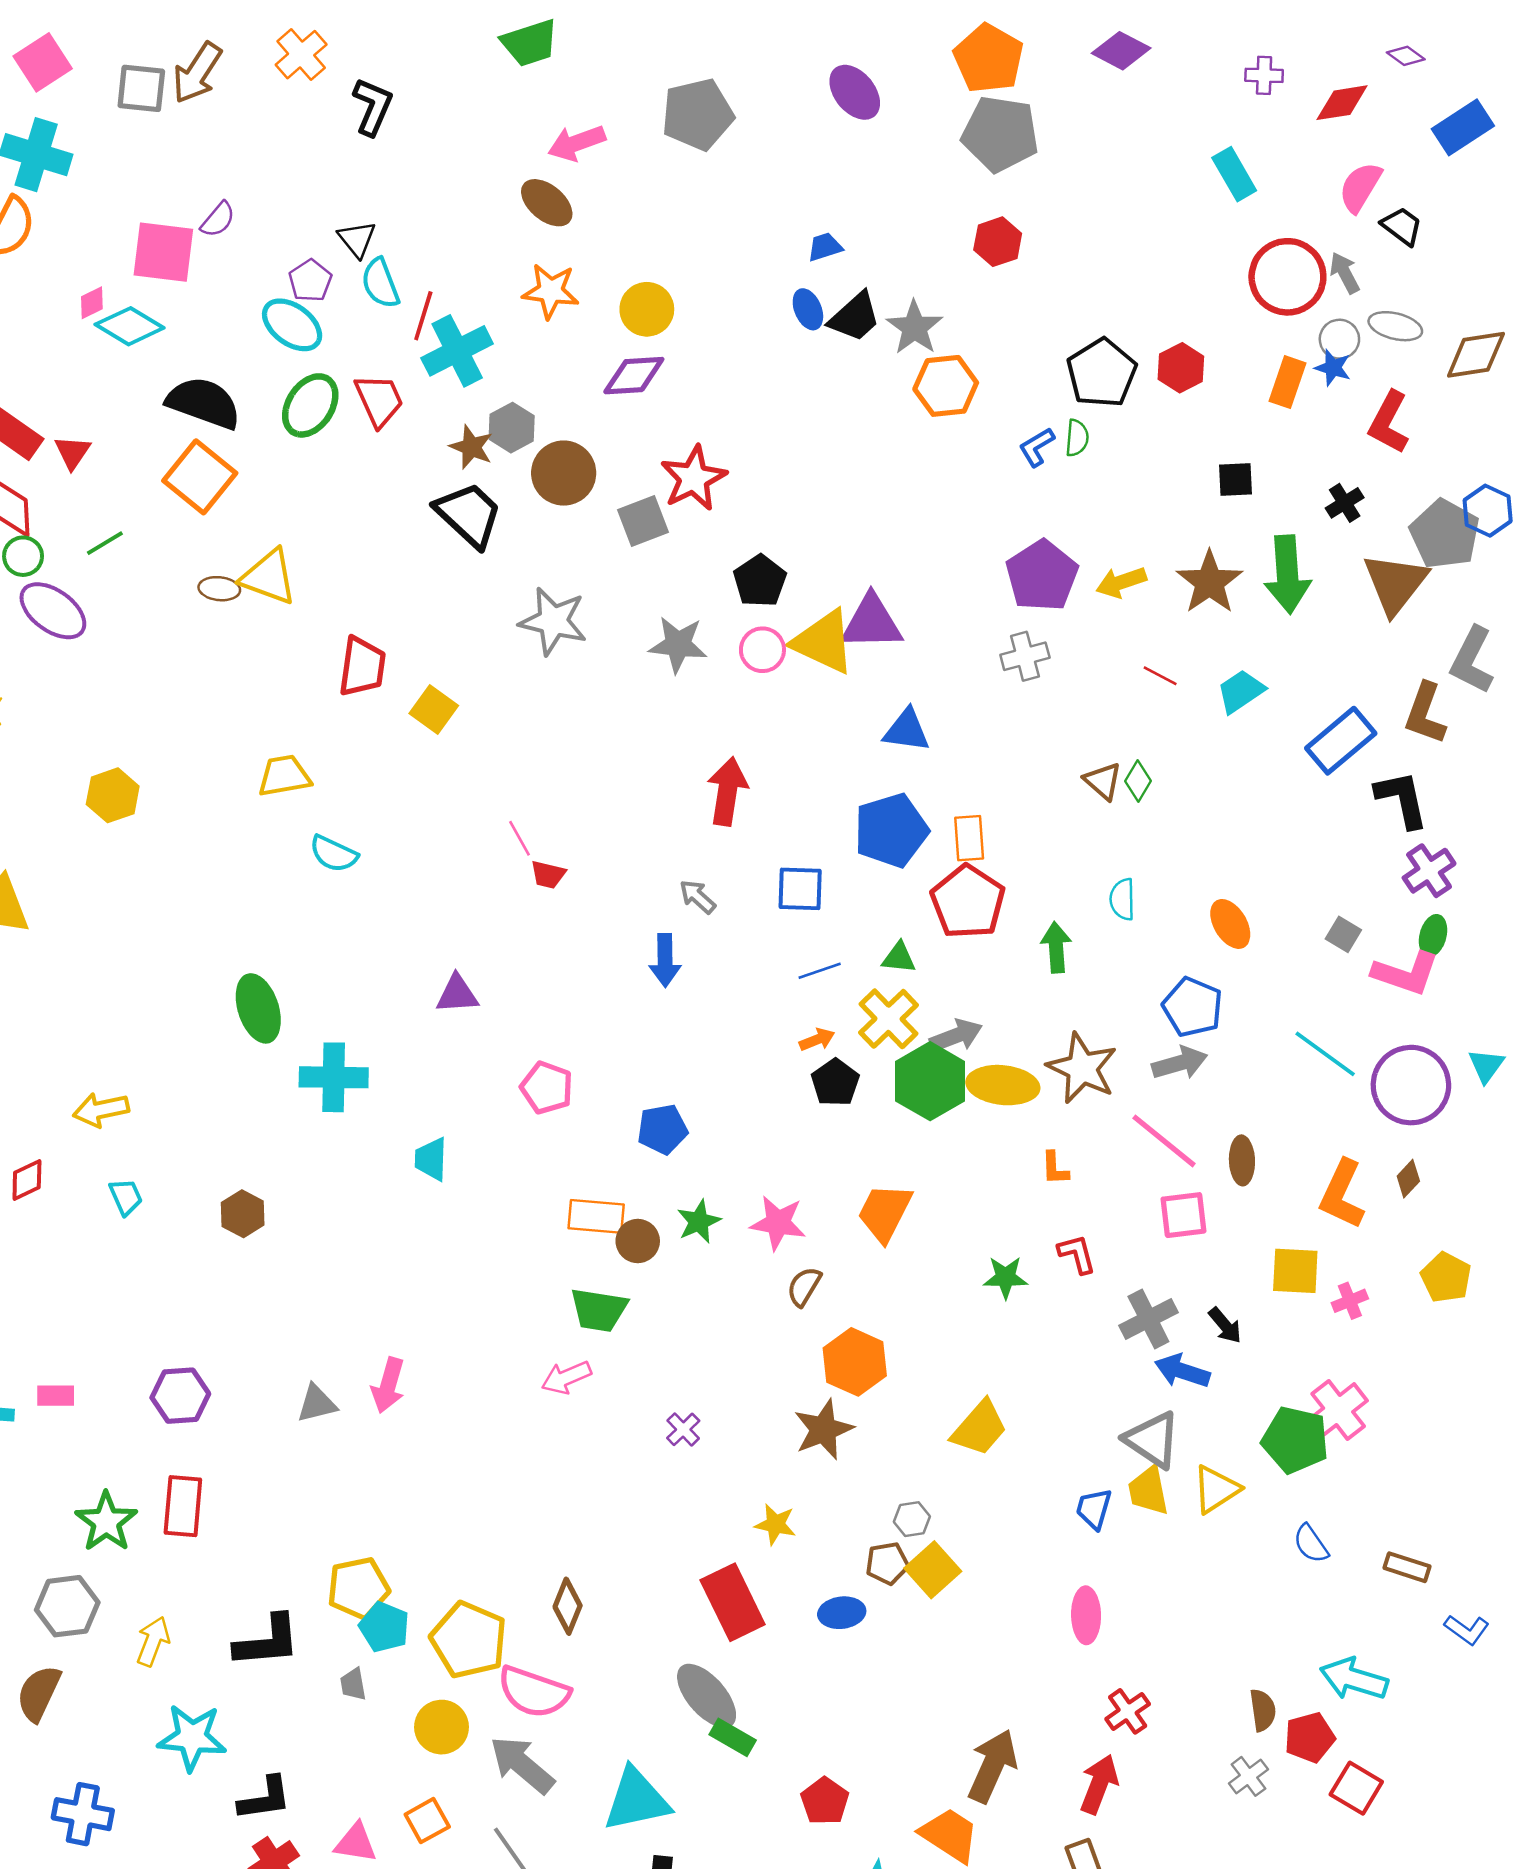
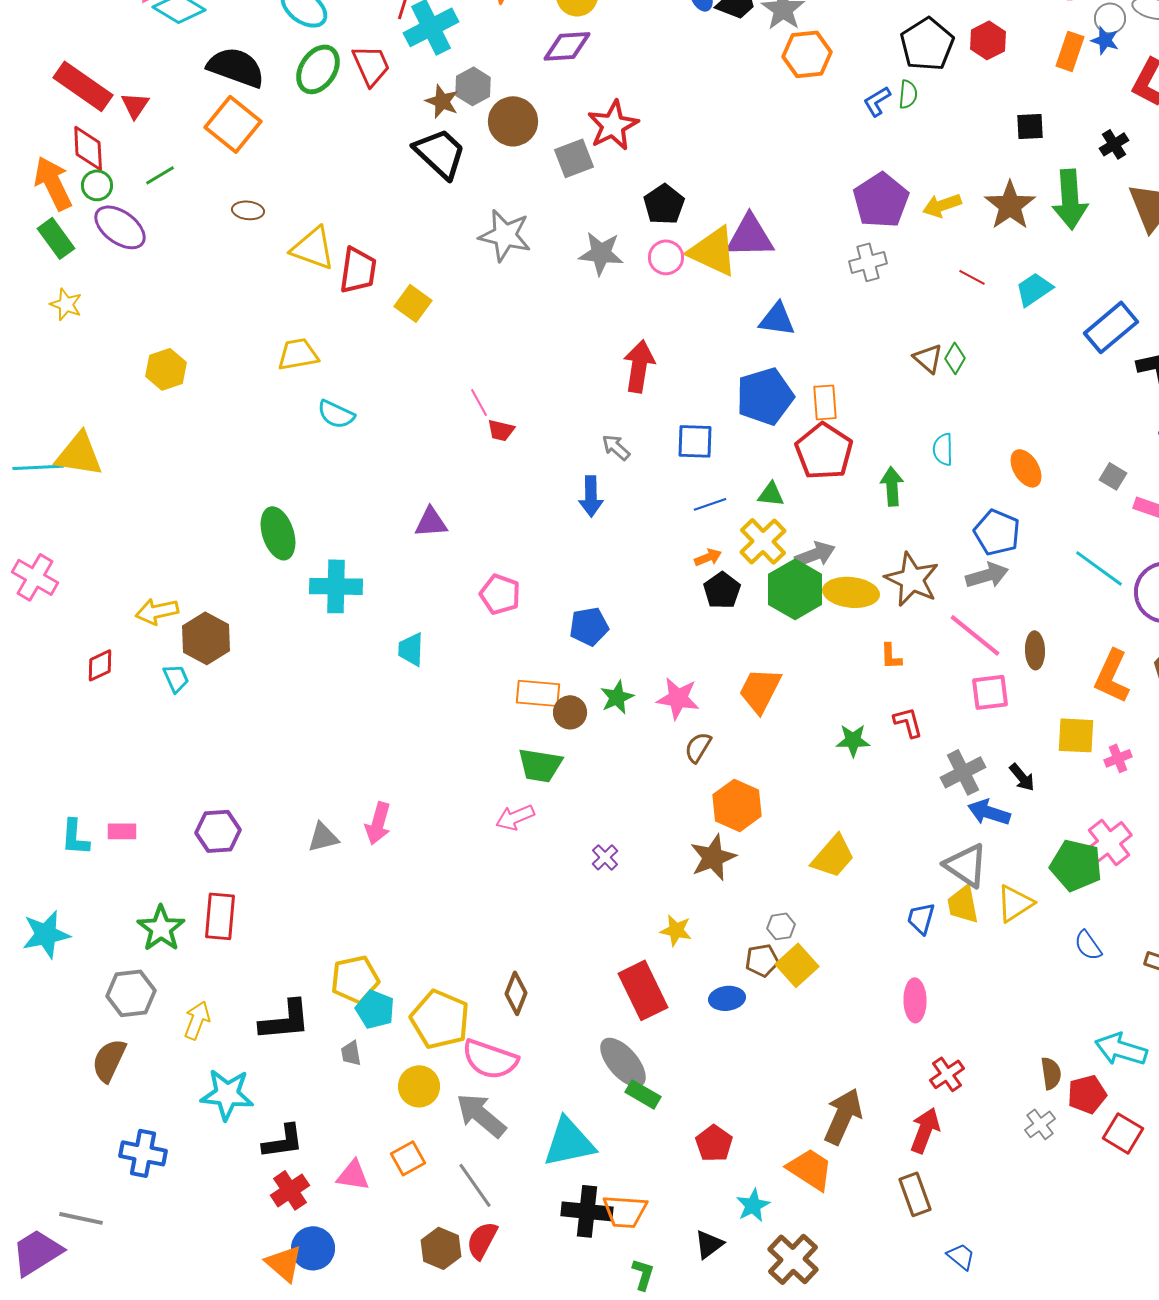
yellow triangle: (269, 577) -> (313, 248), moved
brown hexagon: (243, 1214) -> (206, 638), moved, size x1.4

